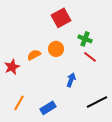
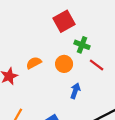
green cross: (85, 39) -> (82, 45), moved
orange circle: (56, 49) -> (64, 64), moved

